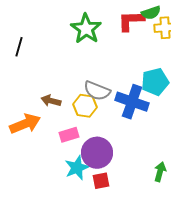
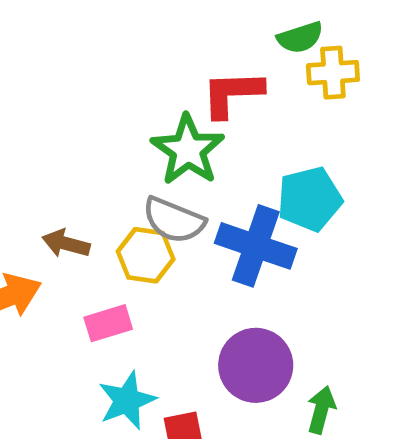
red L-shape: (131, 21) -> (232, 94), moved
green star: (86, 29) -> (188, 150), moved
purple circle: (97, 153) -> (256, 365), moved

